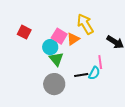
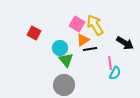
pink square: (59, 36) -> (77, 24), moved
cyan semicircle: (94, 73) -> (115, 73), moved
black line: (81, 75) -> (90, 49), moved

